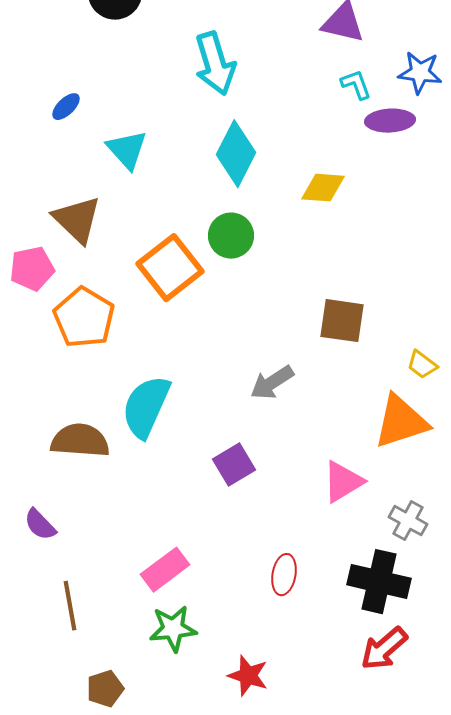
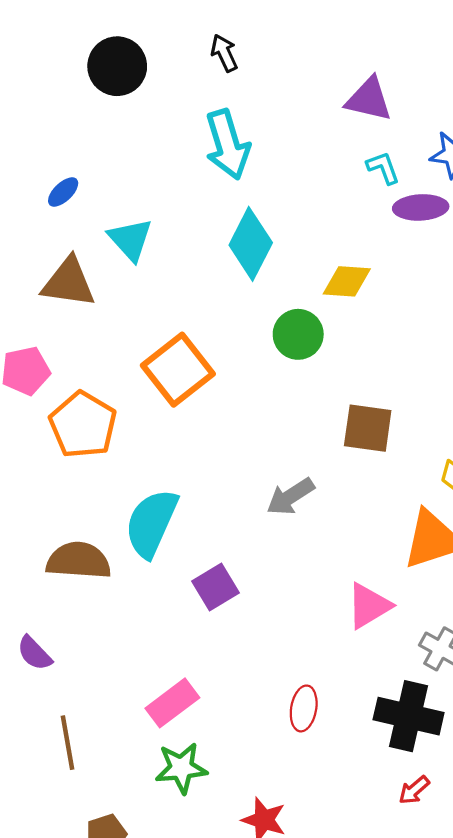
brown triangle: (77, 220) -> (69, 282), moved, turned -36
green circle: (231, 236) -> (298, 334), moved
purple square: (234, 465) -> (215, 587), moved
red arrow: (384, 649) -> (414, 790), size x0.6

